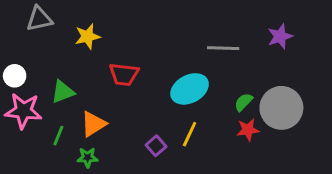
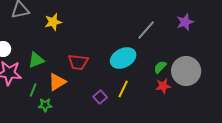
gray line: (223, 48) -> (146, 30), turned -50
red trapezoid: (124, 74) -> (78, 62), moved
green star: (87, 157) -> (45, 105), moved

